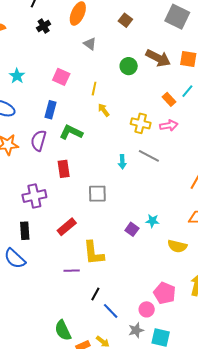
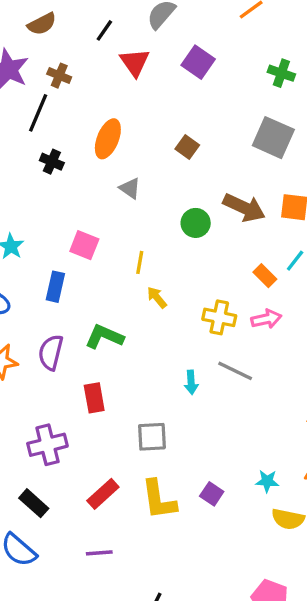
black cross: (44, 26) -> (52, 162), turned -32
blue rectangle: (50, 110) -> (55, 287), moved
cyan star: (152, 221) -> (267, 481), moved
black rectangle: (25, 231) -> (34, 503), turned -42
yellow L-shape: (94, 253) -> (159, 500), moved
purple line: (72, 271) -> (99, 553), moved

